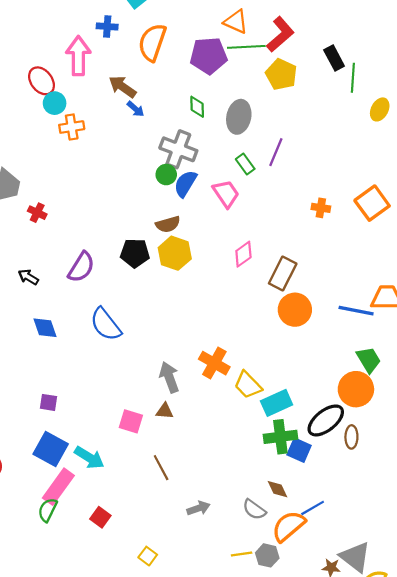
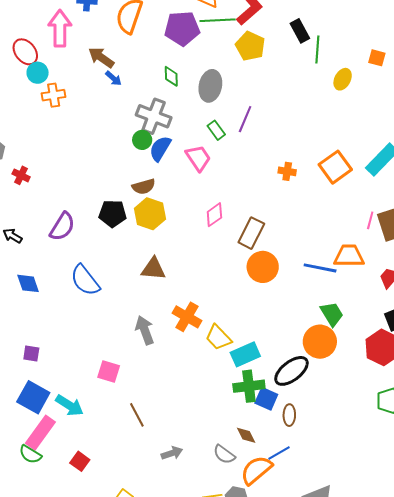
brown triangle: (165, 411) -> (153, 269), moved, size x1.5
brown ellipse: (351, 437) -> (289, 415), moved
green semicircle: (48, 510) -> (30, 454), turned -85

